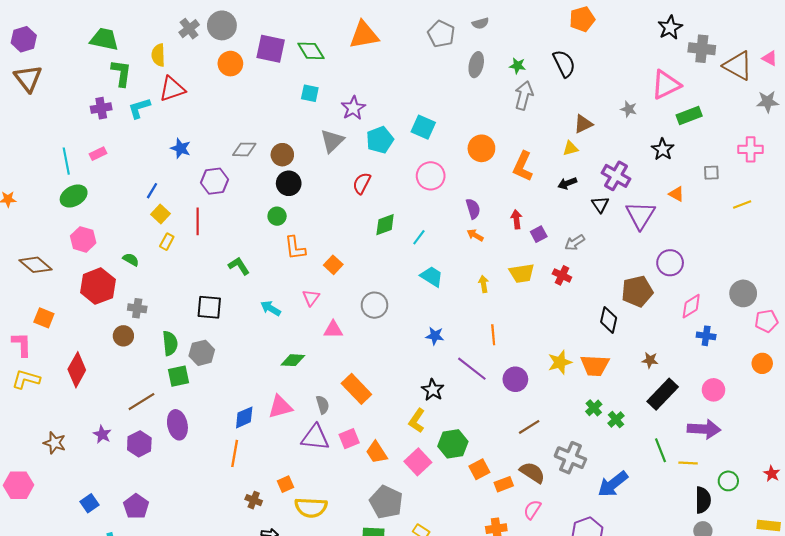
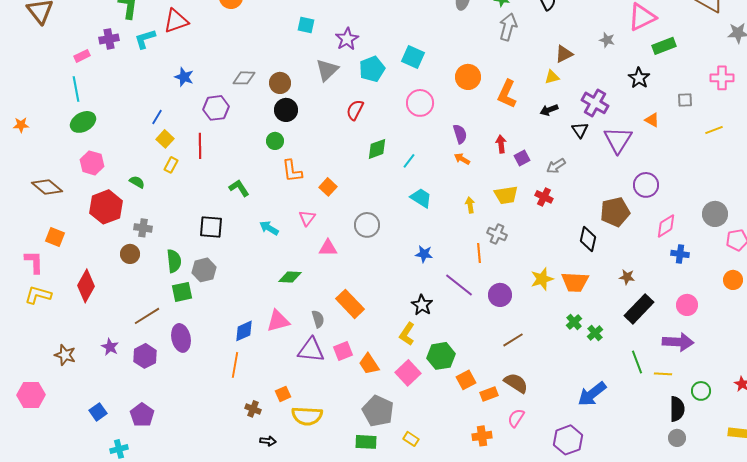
pink rectangle: (98, 154) -> (82, 56), moved
gray cross: (570, 458) -> (497, 234), moved, size x0.7

